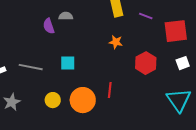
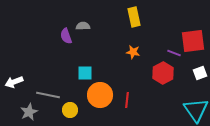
purple line: (146, 16) -> (174, 53), moved
gray line: (31, 67) -> (48, 95), moved
orange circle: (83, 100) -> (100, 95), moved

